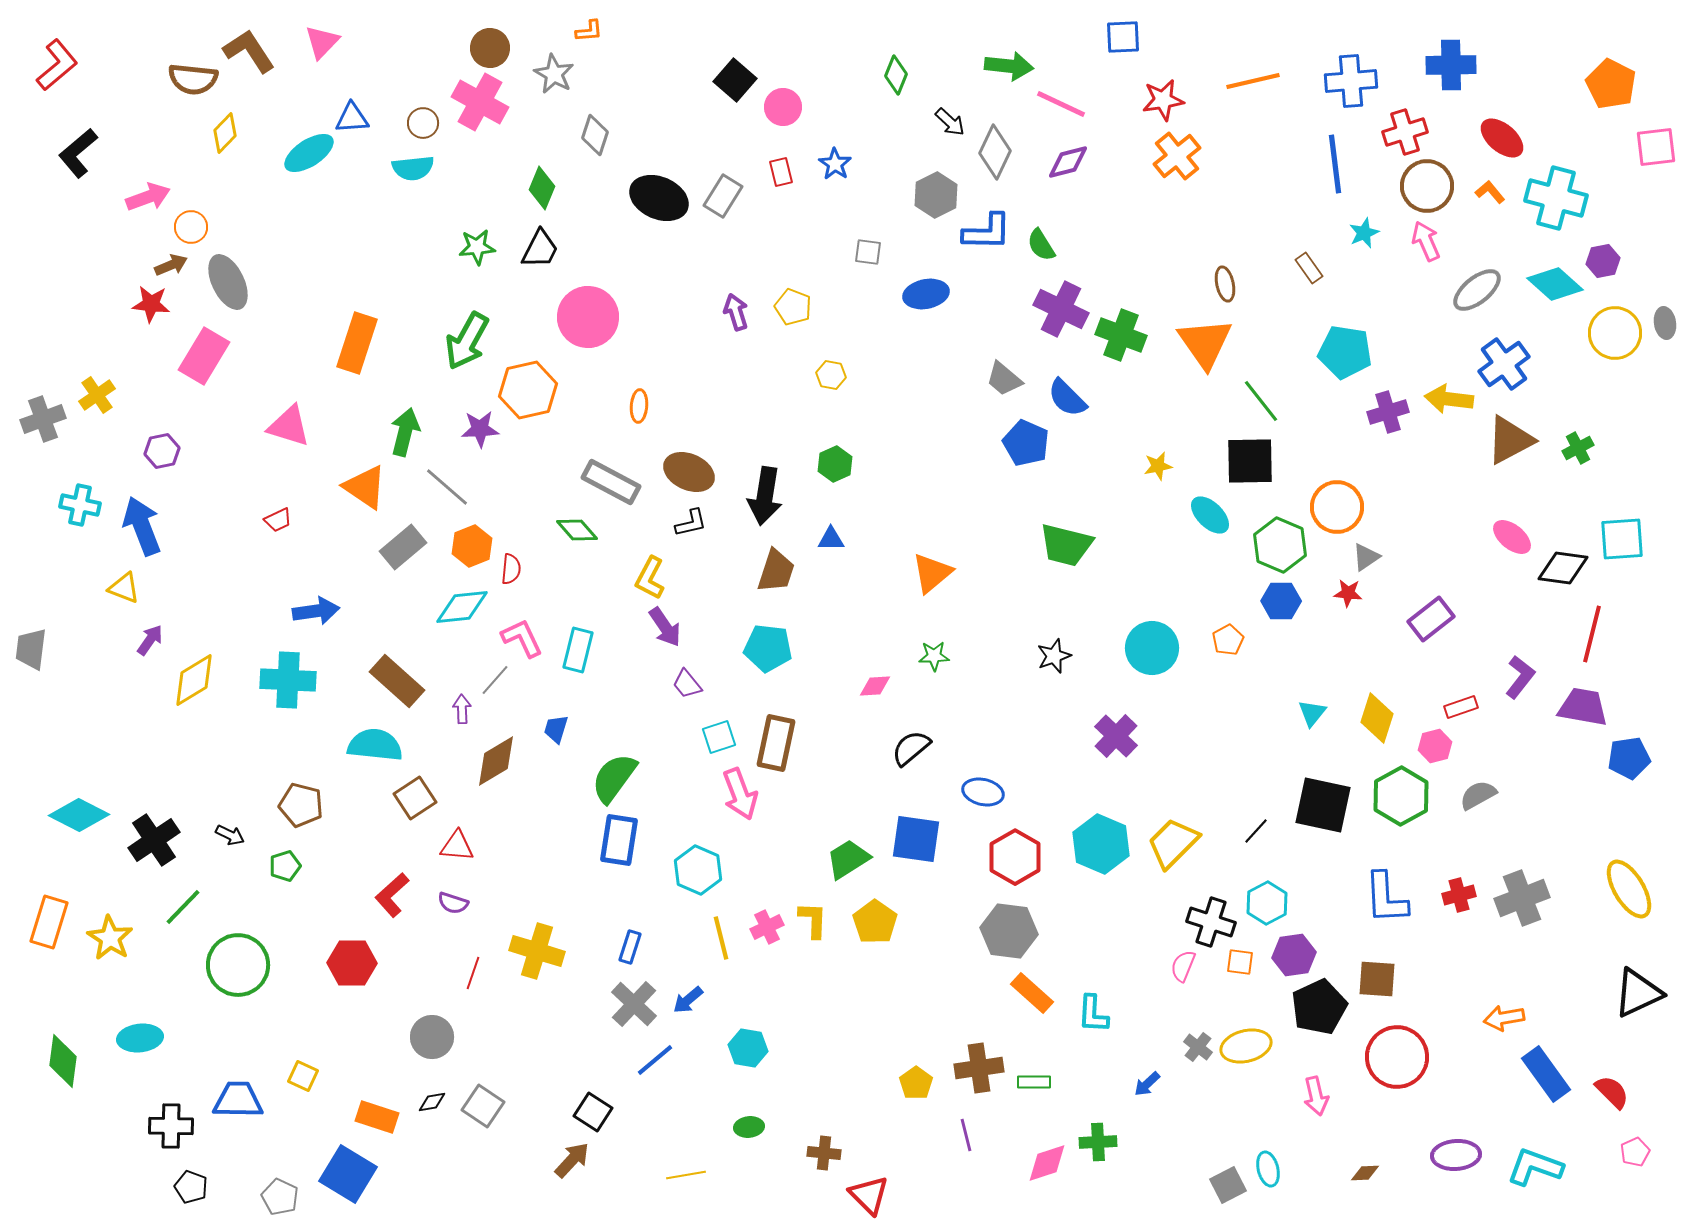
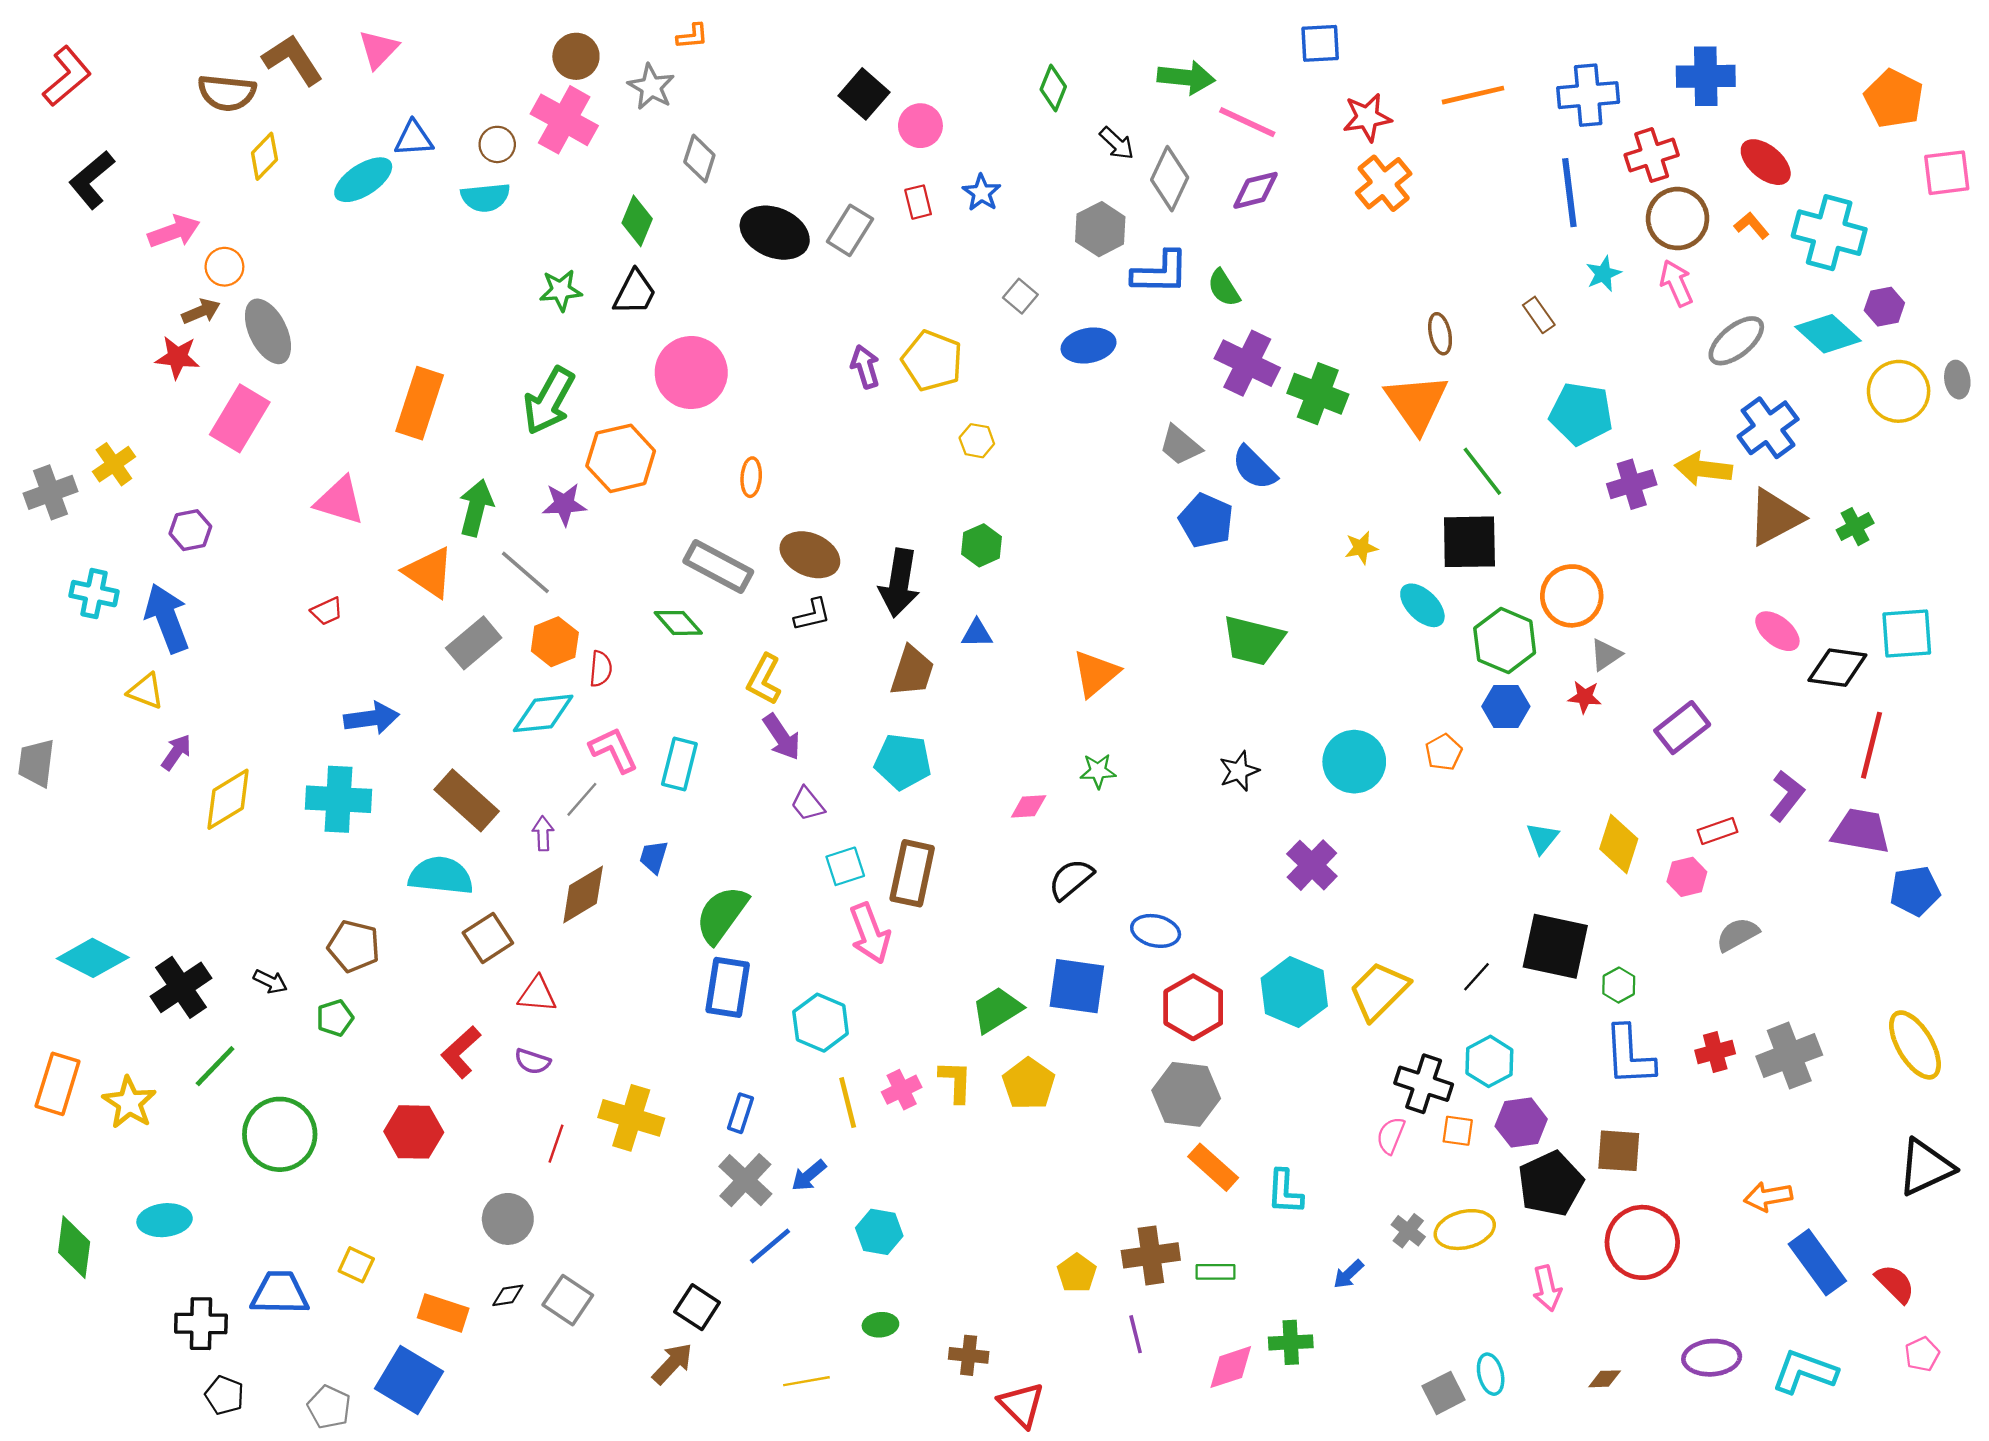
gray square: (868, 252) -> (1020, 296), turned 32
yellow pentagon: (793, 307) -> (932, 361), size x1.4
green hexagon: (1401, 796) -> (1619, 985), moved, size x0.5

